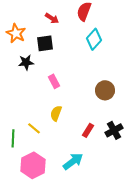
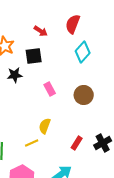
pink rectangle: (54, 81) -> (50, 89), moved
brown circle: (105, 90) -> (84, 95), moved
yellow line: (34, 128) -> (32, 143), moved, turned -64

